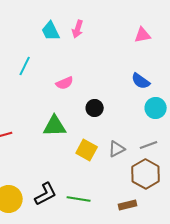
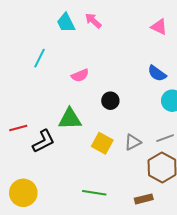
pink arrow: (78, 29) -> (93, 21), turned 114
pink triangle: (143, 35) -> (159, 27), turned 36
black L-shape: (46, 194) -> (44, 141), moved

